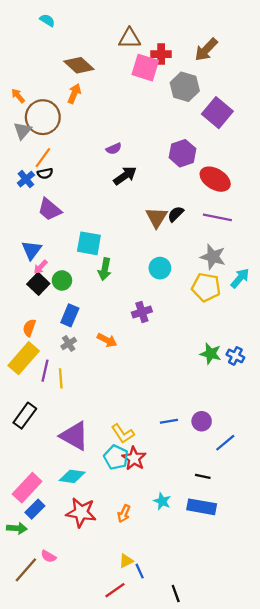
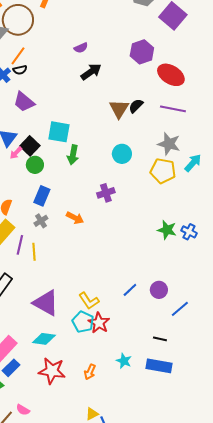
black square: (38, 284) -> (30, 146), moved
blue line: (169, 421) -> (130, 290), turned -35

